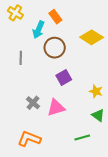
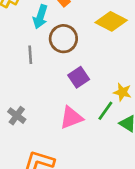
gray line: (21, 58) -> (30, 55), moved
gray cross: (33, 103) -> (17, 116), moved
green line: (82, 137) -> (105, 111), moved, turned -35

